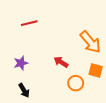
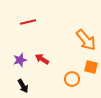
red arrow: (61, 62) -> (42, 59), moved

